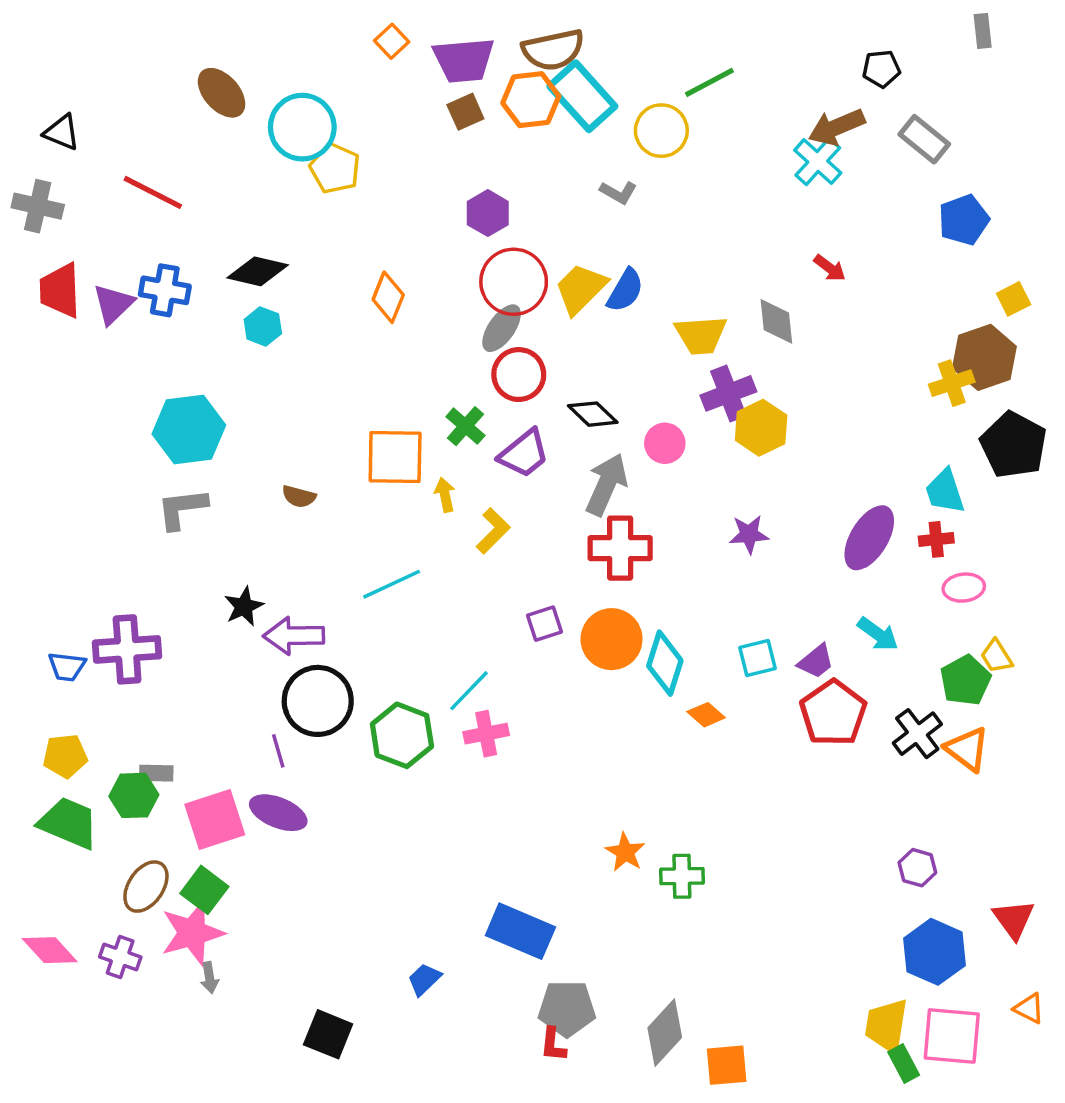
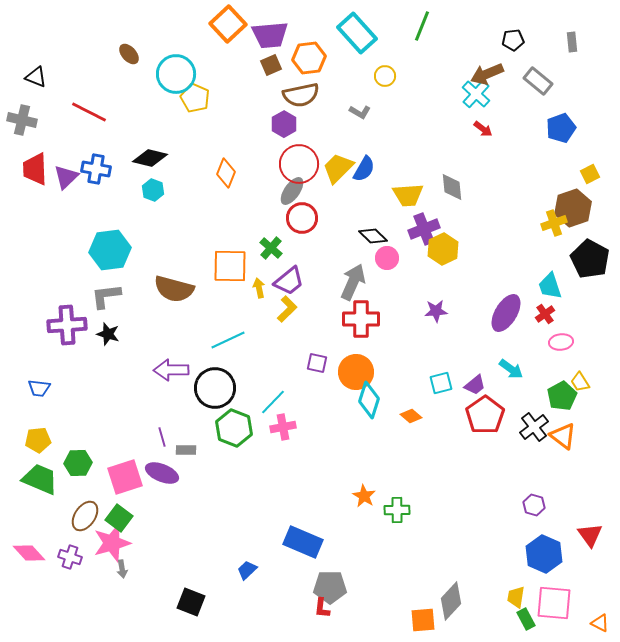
gray rectangle: (983, 31) -> (572, 42), moved
orange square: (392, 41) -> (228, 24), size x1.8
brown semicircle: (553, 50) -> (301, 95), moved
green line: (709, 82) -> (422, 26), moved, turned -40
brown ellipse: (222, 93) -> (129, 54), size x0.7
cyan rectangle: (582, 96) -> (357, 33), moved
yellow circle: (661, 131) -> (385, 76), size x0.7
red arrow: (830, 268) -> (483, 129), moved
black diamond: (593, 414) -> (373, 236), moved
purple trapezoid: (524, 454) -> (289, 281), moved
brown semicircle: (299, 497) -> (174, 289), size x2.0
red cross: (936, 539) -> (545, 314), turned -30
black star: (244, 606) -> (108, 334), moved, turned -30
purple square: (545, 624) -> (317, 363), turned 30
purple cross: (127, 649) -> (67, 325), moved
cyan diamond: (665, 663) -> (369, 400), moved
black circle: (318, 701) -> (215, 388), moved
gray rectangle: (156, 773) -> (186, 450), moved
orange triangle: (1029, 1009) -> (600, 623), moved
yellow trapezoid: (886, 1026) -> (516, 597), size x0.7
gray diamond: (665, 1033) -> (451, 601), moved

